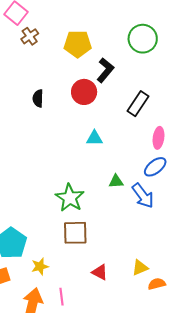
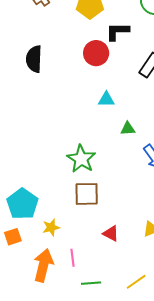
black L-shape: (105, 70) -> (117, 31), turned -130
black semicircle: (38, 98) -> (34, 59), moved, size x1.5
green triangle: (116, 181) -> (128, 129), moved

